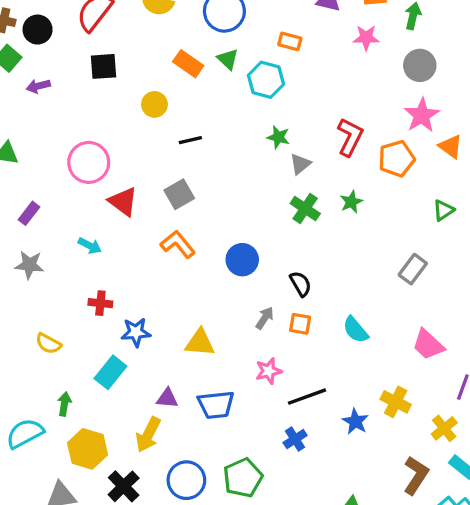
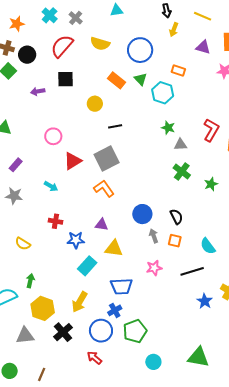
purple arrow: (38, 86) -> (38, 91), moved
pink circle: (89, 162) -> (53, 136), size x0.7
gray triangle: (300, 164) -> (180, 144), turned 32
gray square: (179, 194) -> (107, 159), size x1.4
red triangle: (123, 202) -> (73, 161), turned 48
green star: (351, 202) -> (211, 184), moved
blue circle: (242, 260) -> (142, 214), moved
gray arrow: (265, 318) -> (154, 236), turned -56
cyan rectangle: (110, 372) -> (87, 266), moved
black line: (307, 397) -> (192, 271), moved
purple triangle: (167, 398) -> (102, 225), moved
blue cross: (295, 439) -> (115, 310), moved

